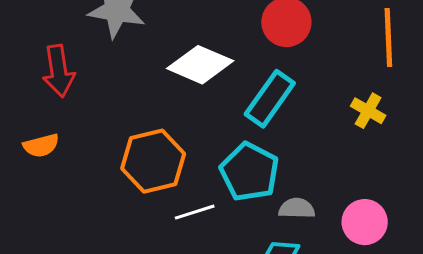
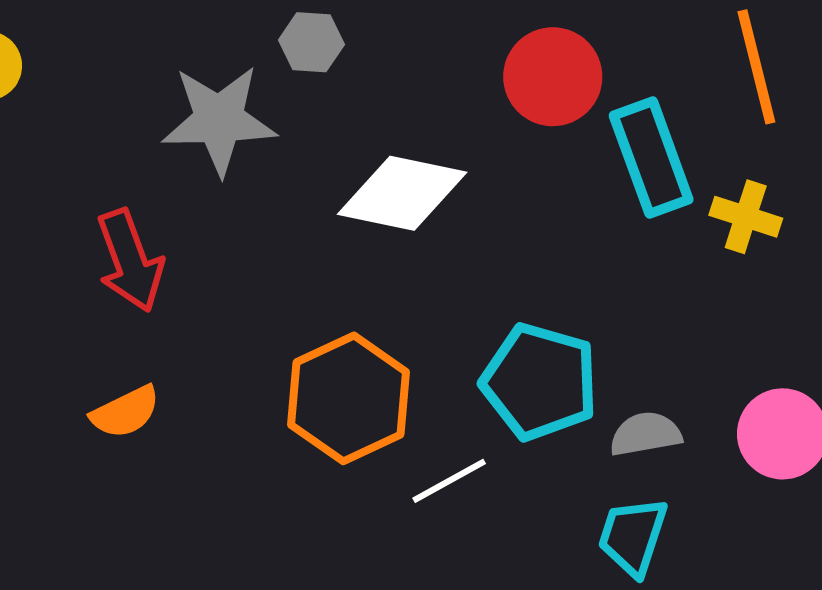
cyan rectangle: (270, 99) -> (651, 157), moved, turned -44

